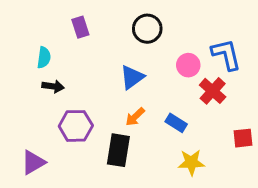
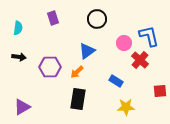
cyan semicircle: (44, 58) -> (18, 28), moved
black arrow: (53, 86) -> (19, 57), moved
orange arrow: (135, 117) -> (77, 72), moved
purple hexagon: (76, 126) -> (50, 67), moved

